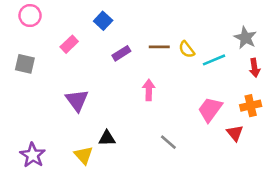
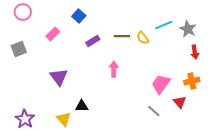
cyan line: (214, 60) -> (164, 25), moved
gray square: (25, 64) -> (19, 49), turned -35
gray line: (168, 142) -> (154, 111), moved

